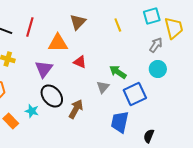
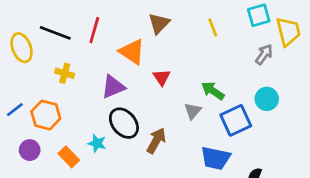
orange triangle: (58, 43) -> (132, 52), turned 35
red triangle: (80, 62) -> (162, 77), turned 32
purple triangle: (44, 69) -> (113, 87), turned 30
cyan circle: (158, 69) -> (267, 99), moved
blue trapezoid: (120, 122) -> (216, 158), turned -90

